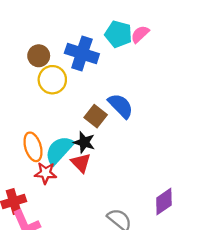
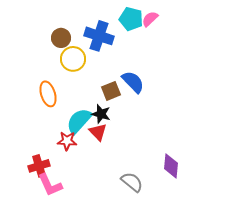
brown square: (96, 116) -> (111, 91), turned 30
orange ellipse: (33, 147) -> (48, 94), moved
purple diamond: (164, 201) -> (171, 166), turned -50

